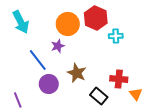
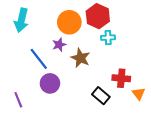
cyan arrow: (21, 22) -> (21, 20), turned 40
cyan cross: (116, 36) -> (108, 38), moved
brown star: (77, 73) -> (81, 58), moved

